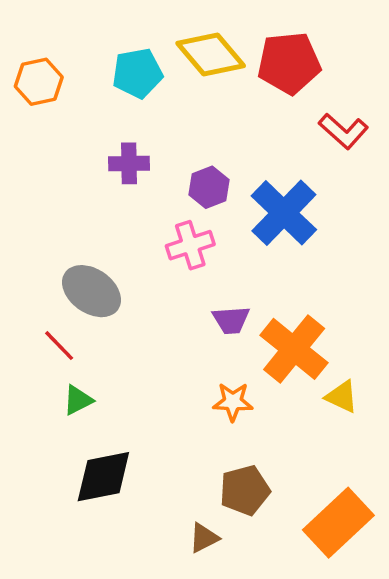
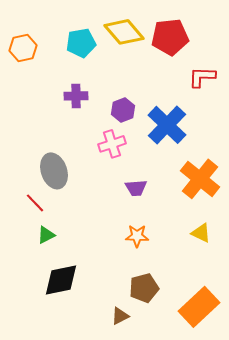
red L-shape: (343, 131) -> (202, 77), turned 140
gray ellipse: (92, 291) -> (54, 171), turned 36
orange cross: (294, 349) -> (200, 179), moved

